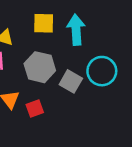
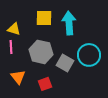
red square: (35, 109) -> (45, 84), moved

